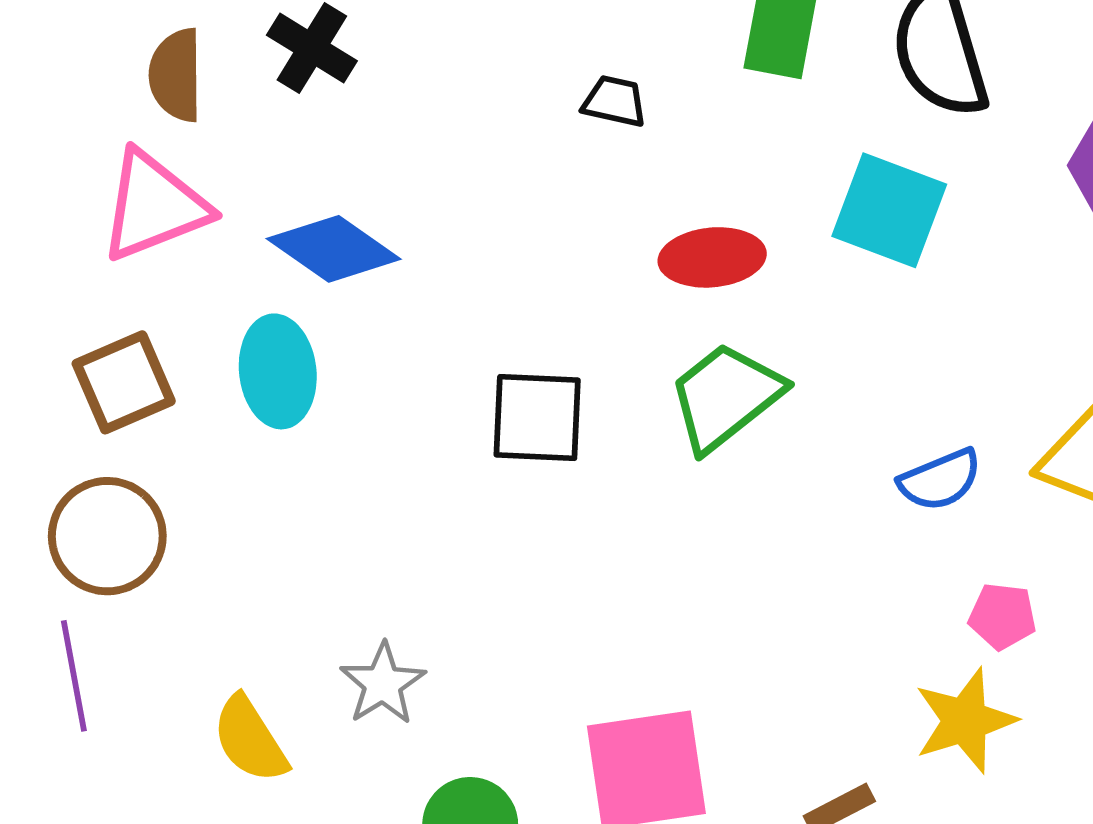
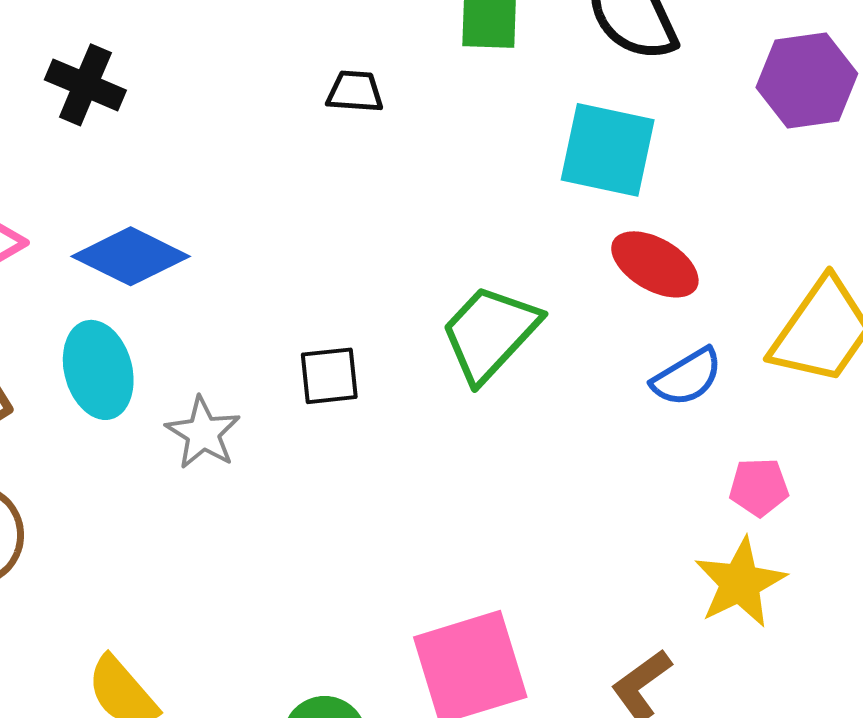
red ellipse: (712, 257) -> (655, 264), moved, turned 44
black square: (537, 417) -> (329, 376), size x0.7
gray star: (383, 684) -> (203, 433), moved

